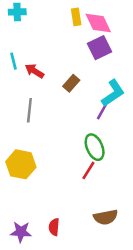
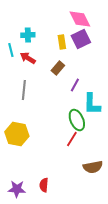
cyan cross: (17, 12) -> (28, 35), moved
yellow rectangle: (76, 17) -> (62, 42), moved
cyan L-shape: (113, 93) -> (92, 104), moved, turned 125
purple line: (102, 111) -> (75, 85), moved
brown semicircle: (106, 217) -> (93, 167), moved

